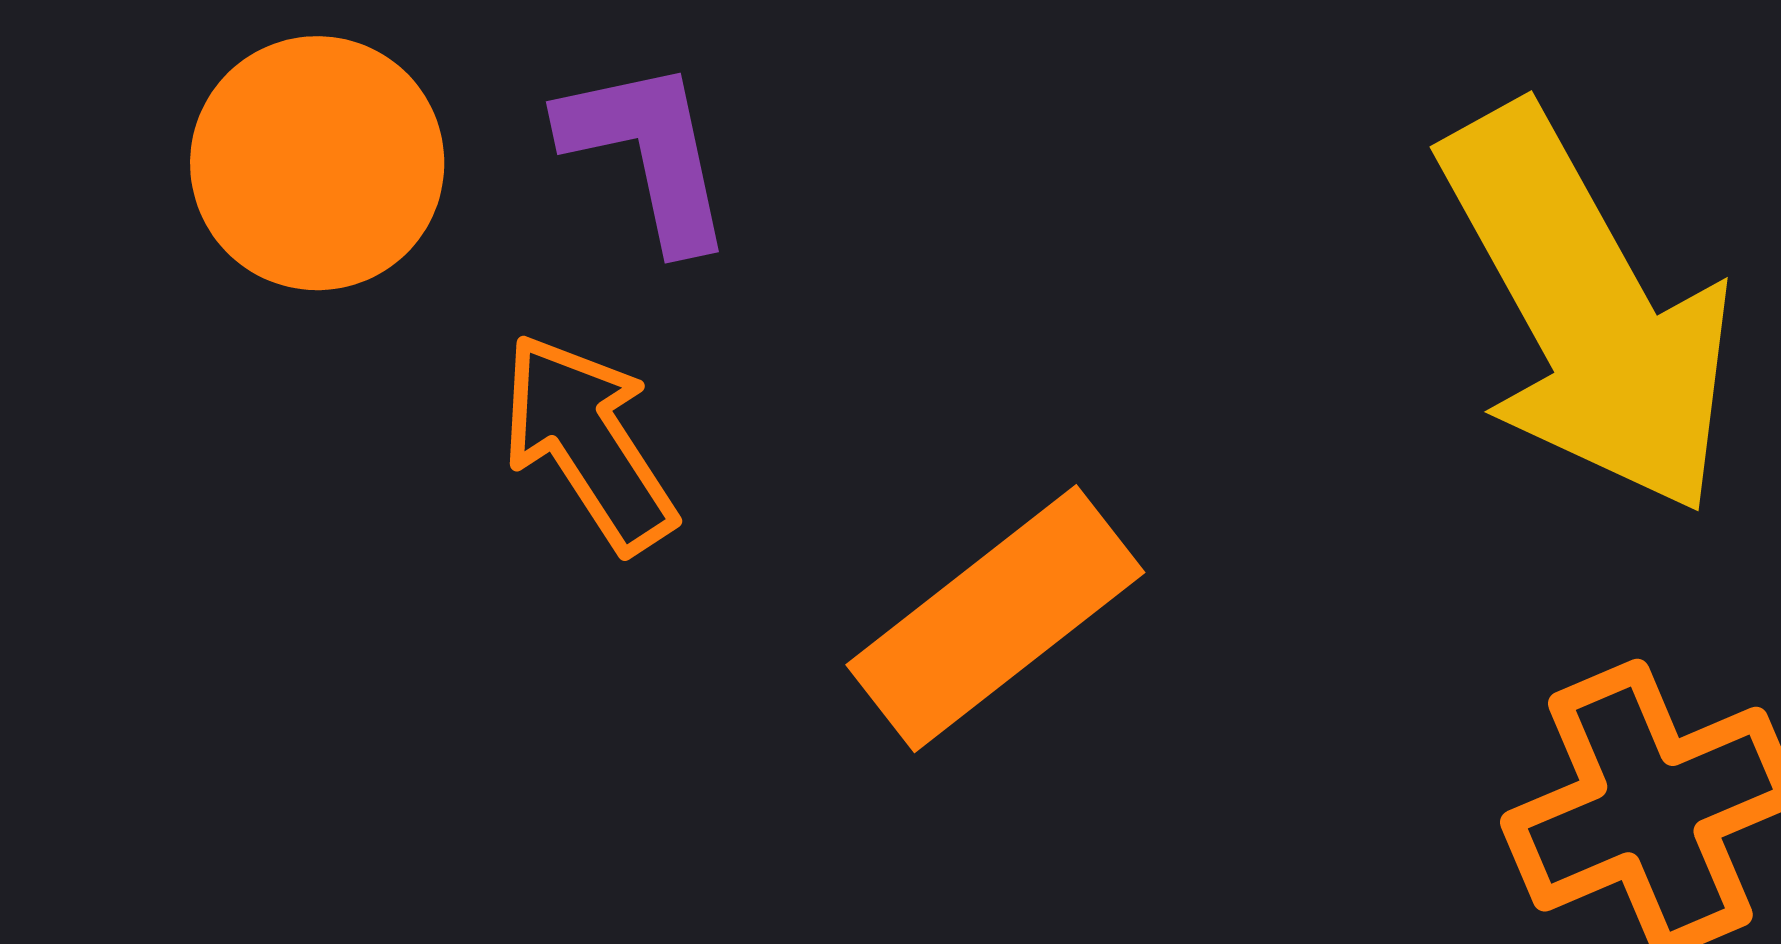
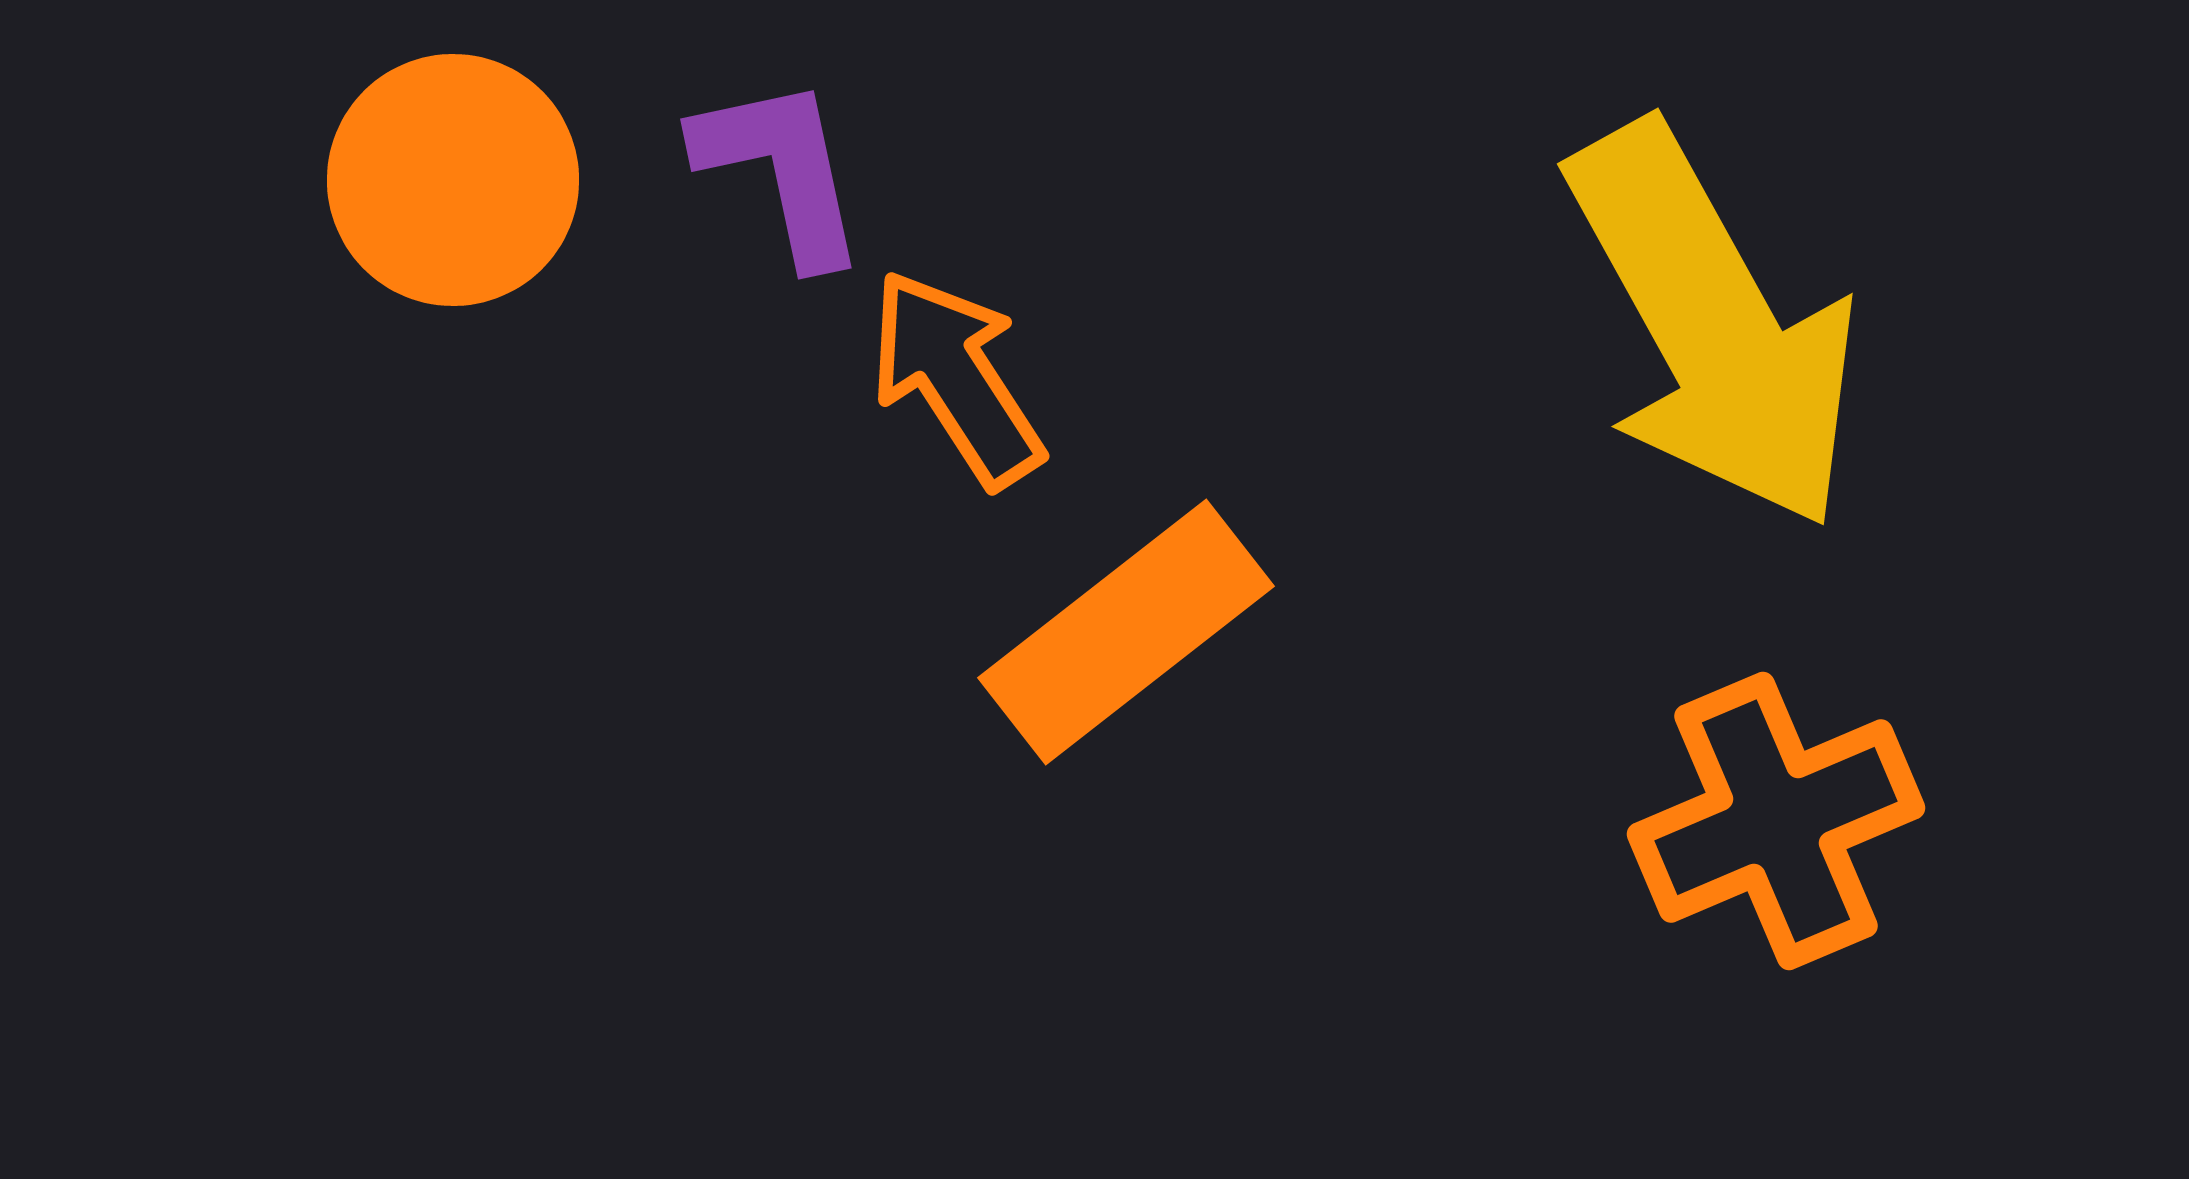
orange arrow: (588, 442) -> (956, 378), moved

